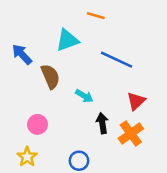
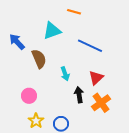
cyan arrow: (84, 96) -> (65, 74), turned 40
red triangle: (136, 101) -> (96, 78), moved
yellow star: (27, 157) -> (36, 121), moved

